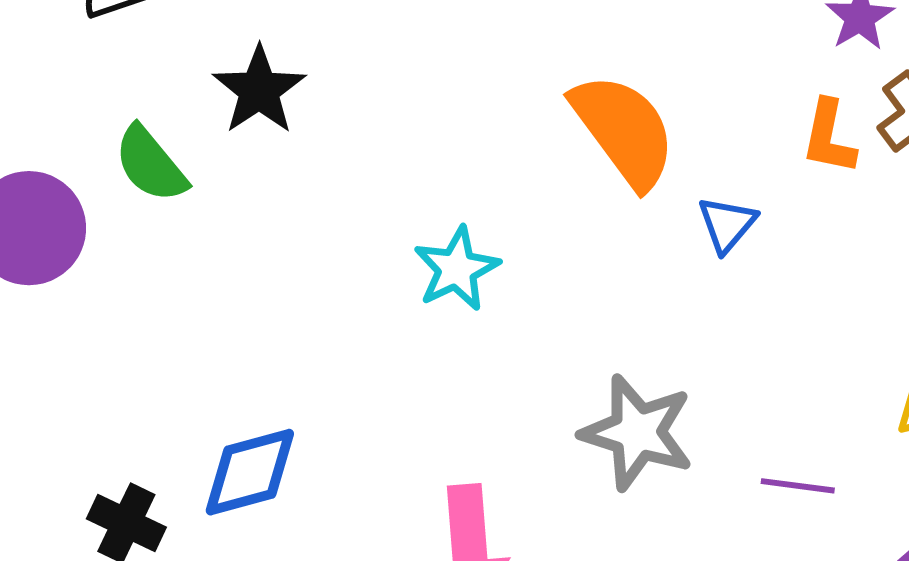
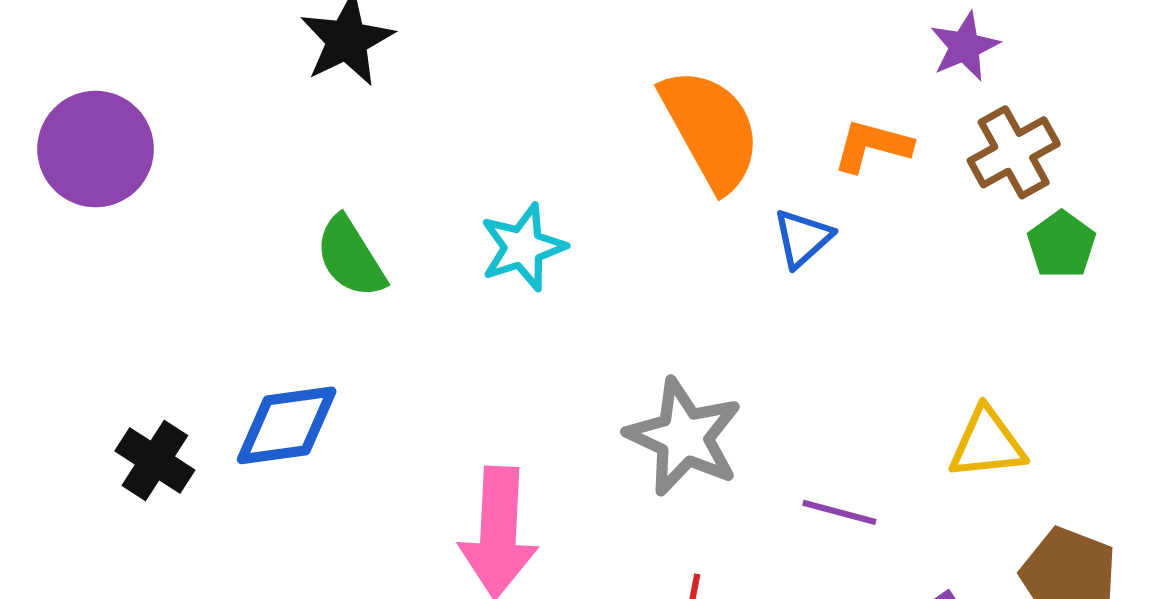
orange L-shape: (829, 137) -> (872, 146), moved, turned 86
green semicircle: (151, 164) -> (350, 257), moved

